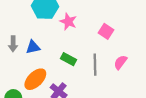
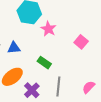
pink semicircle: (120, 62) -> (89, 87), moved
gray line: (95, 65) -> (58, 86), moved

